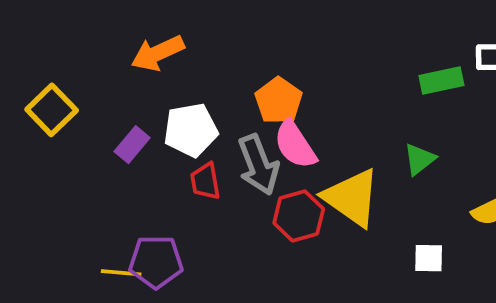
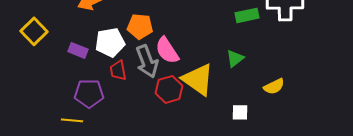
orange pentagon: (279, 101) -> (140, 26), moved, turned -30
purple rectangle: (132, 145) -> (78, 50), turned 72
purple pentagon: (156, 262) -> (89, 93), moved

